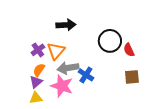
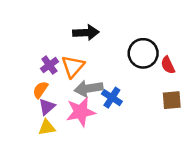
orange semicircle: (39, 70) -> (40, 90), moved
pink star: (62, 86) -> (81, 112), turned -30

